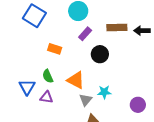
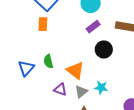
orange rectangle: (55, 49) -> (43, 24), moved, turned 64
purple triangle: (46, 97) -> (60, 89), moved

